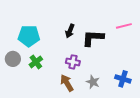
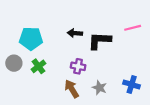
black arrow: (70, 31) -> (75, 33), turned 72

